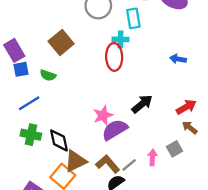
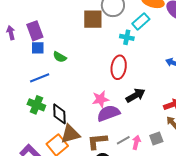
cyan rectangle: (133, 18) -> (141, 21), turned 48
brown square: (61, 42) -> (93, 19), moved, turned 30
red ellipse: (114, 57) -> (119, 67), moved
brown L-shape: (108, 164) -> (97, 141), turned -65
gray line: (129, 165) -> (123, 140), moved

